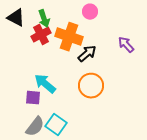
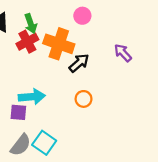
cyan arrow: (45, 84) -> (32, 97), turned 135
orange circle: (91, 86) -> (84, 99), size x0.6

